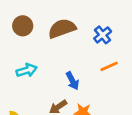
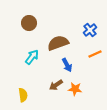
brown semicircle: (62, 28) -> (58, 43), moved
cyan arrow: (27, 70) -> (32, 57), turned -35

